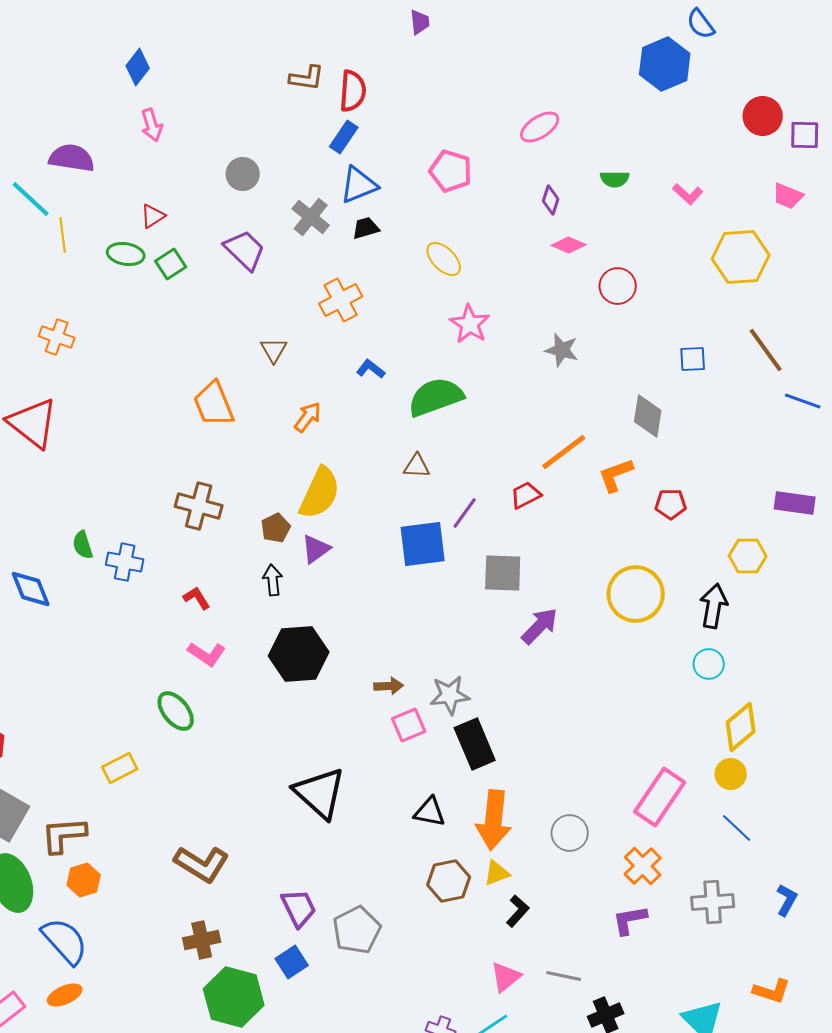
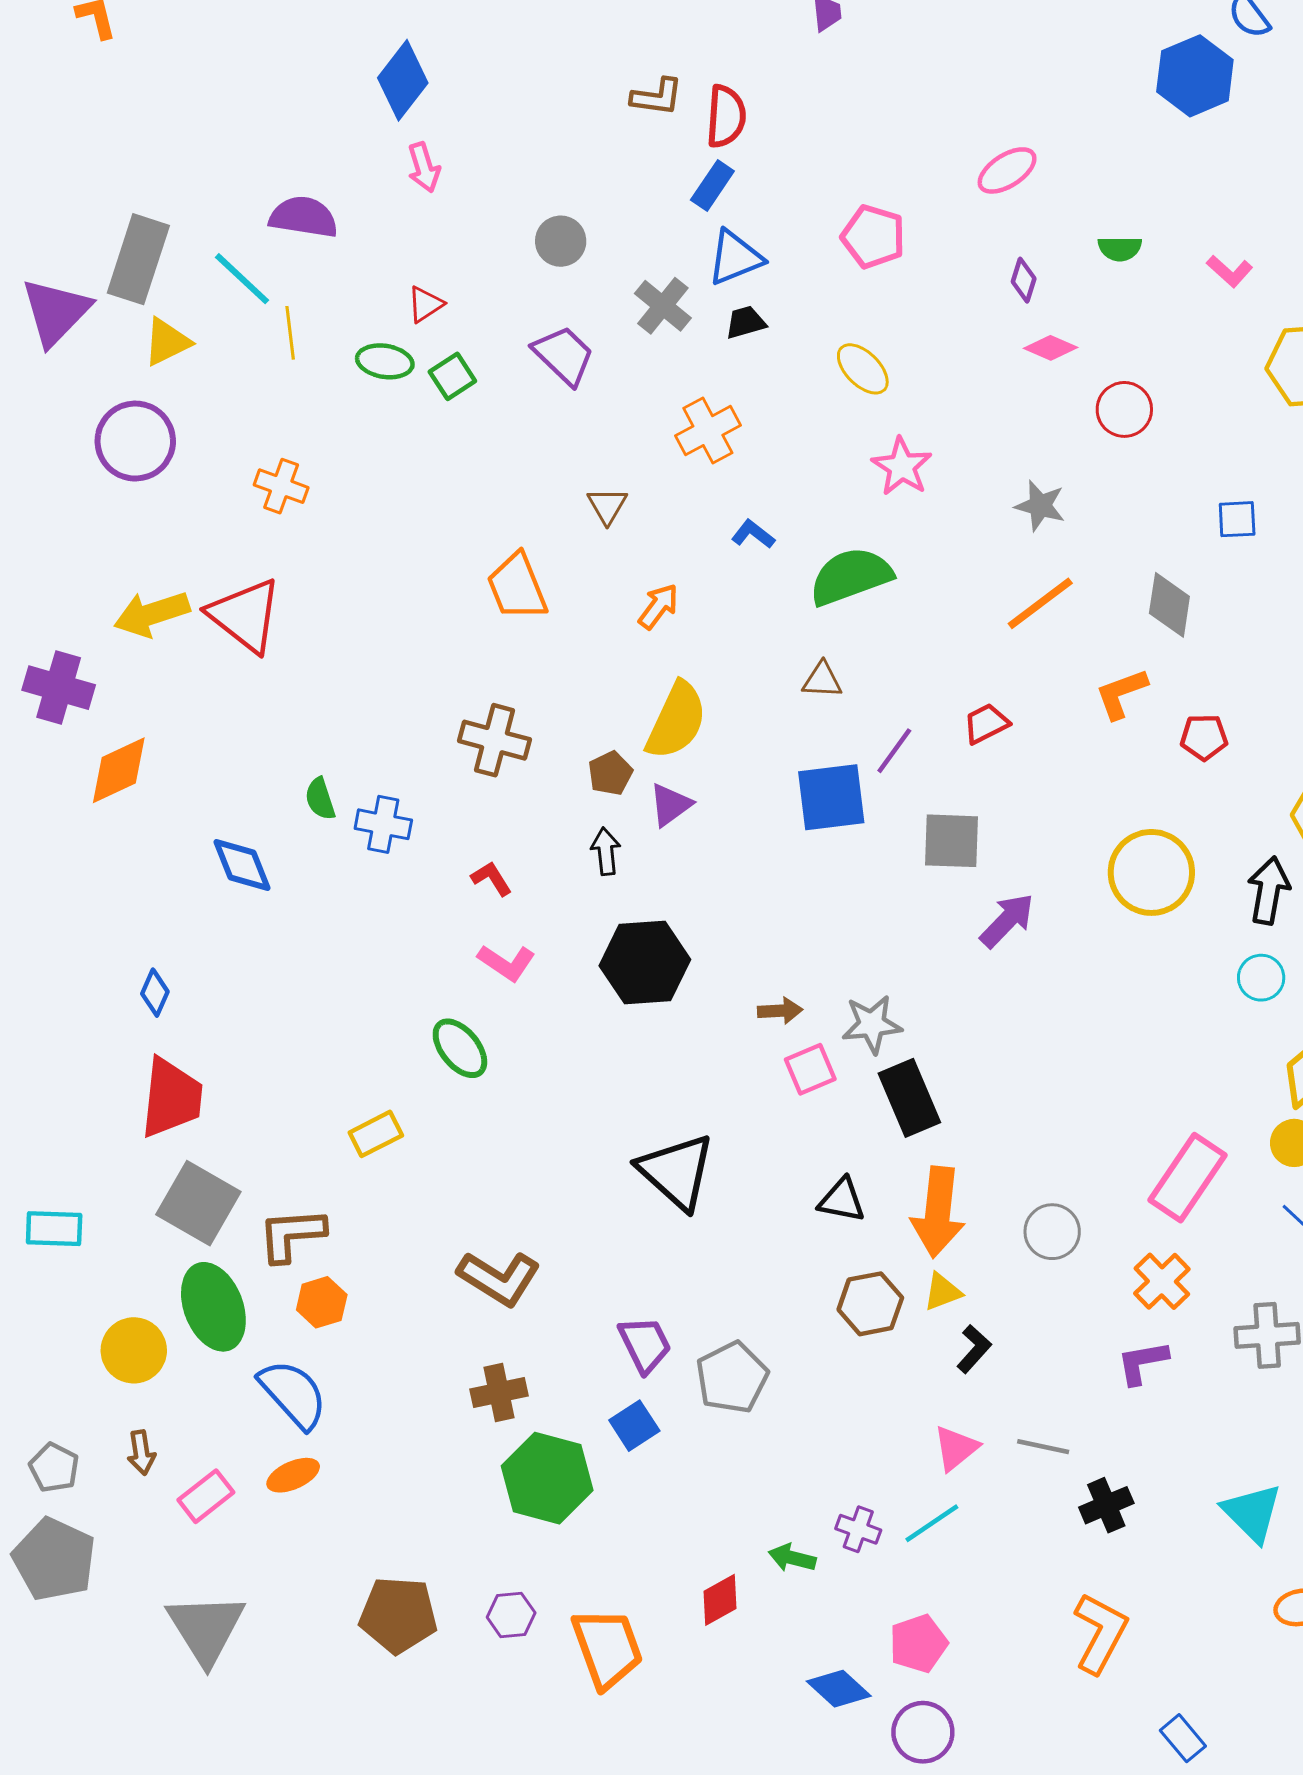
blue diamond: (138, 67) -> (403, 80), size x1.4
orange line: (564, 452) -> (1040, 603), moved

